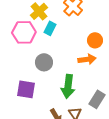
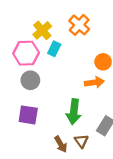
gray circle: (44, 62) -> (30, 80), moved

